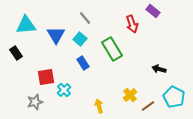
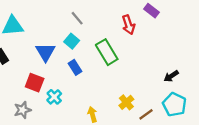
blue triangle: (56, 35) -> (45, 52), moved
black arrow: (159, 69) -> (171, 76), moved, turned -48
red square: (46, 77) -> (35, 83), turned 30

